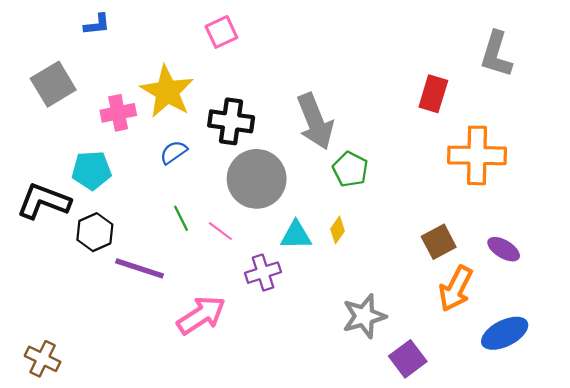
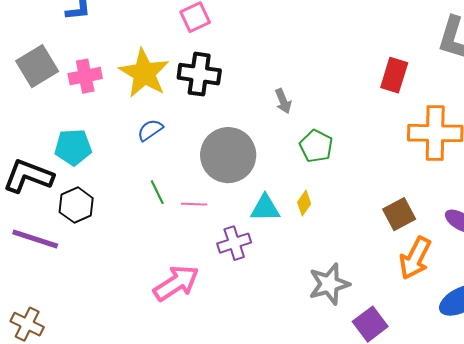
pink cross: (118, 113) -> (85, 76), moved
black cross: (231, 121) -> (199, 74), moved
gray arrow: (315, 121) -> (283, 101), size x0.5
pink line: (220, 231) -> (194, 204), turned -35
purple line: (139, 268) -> (35, 239), moved

